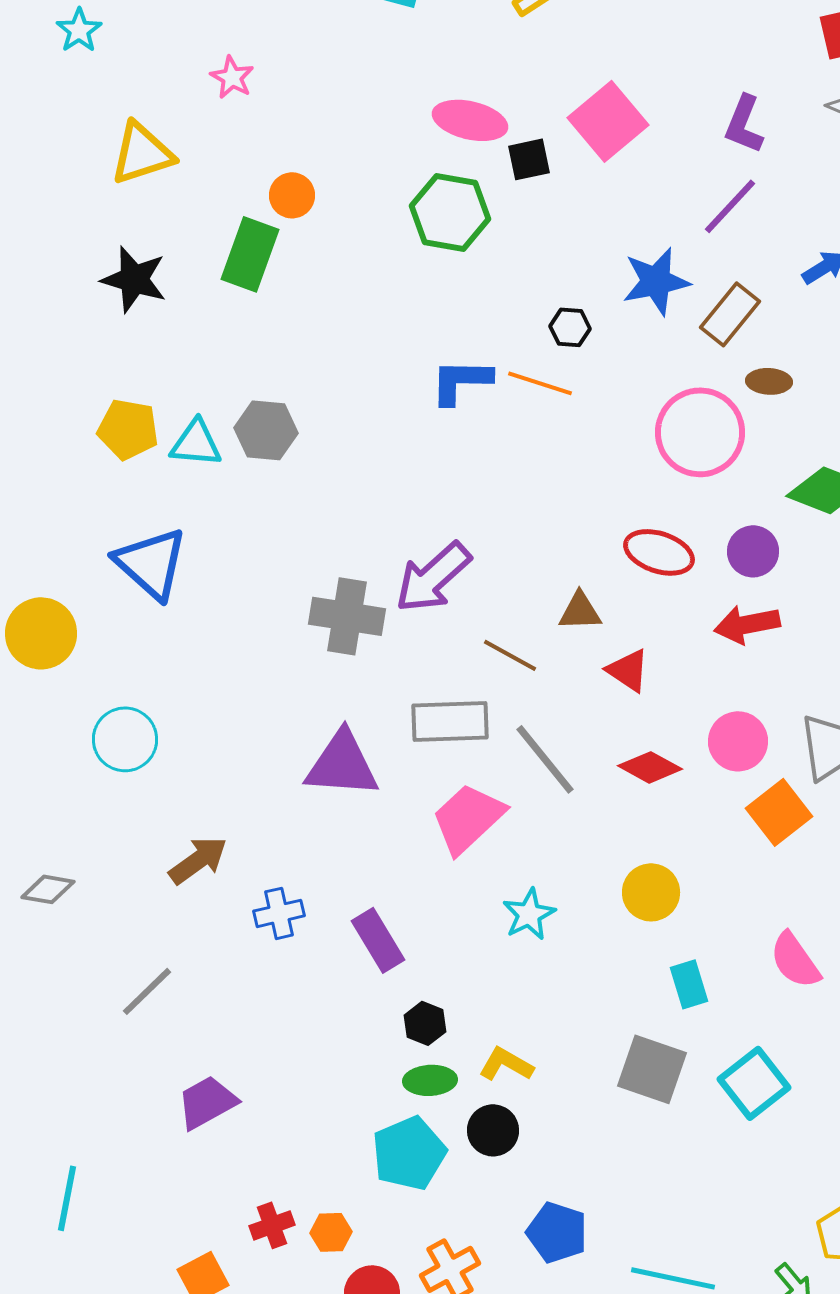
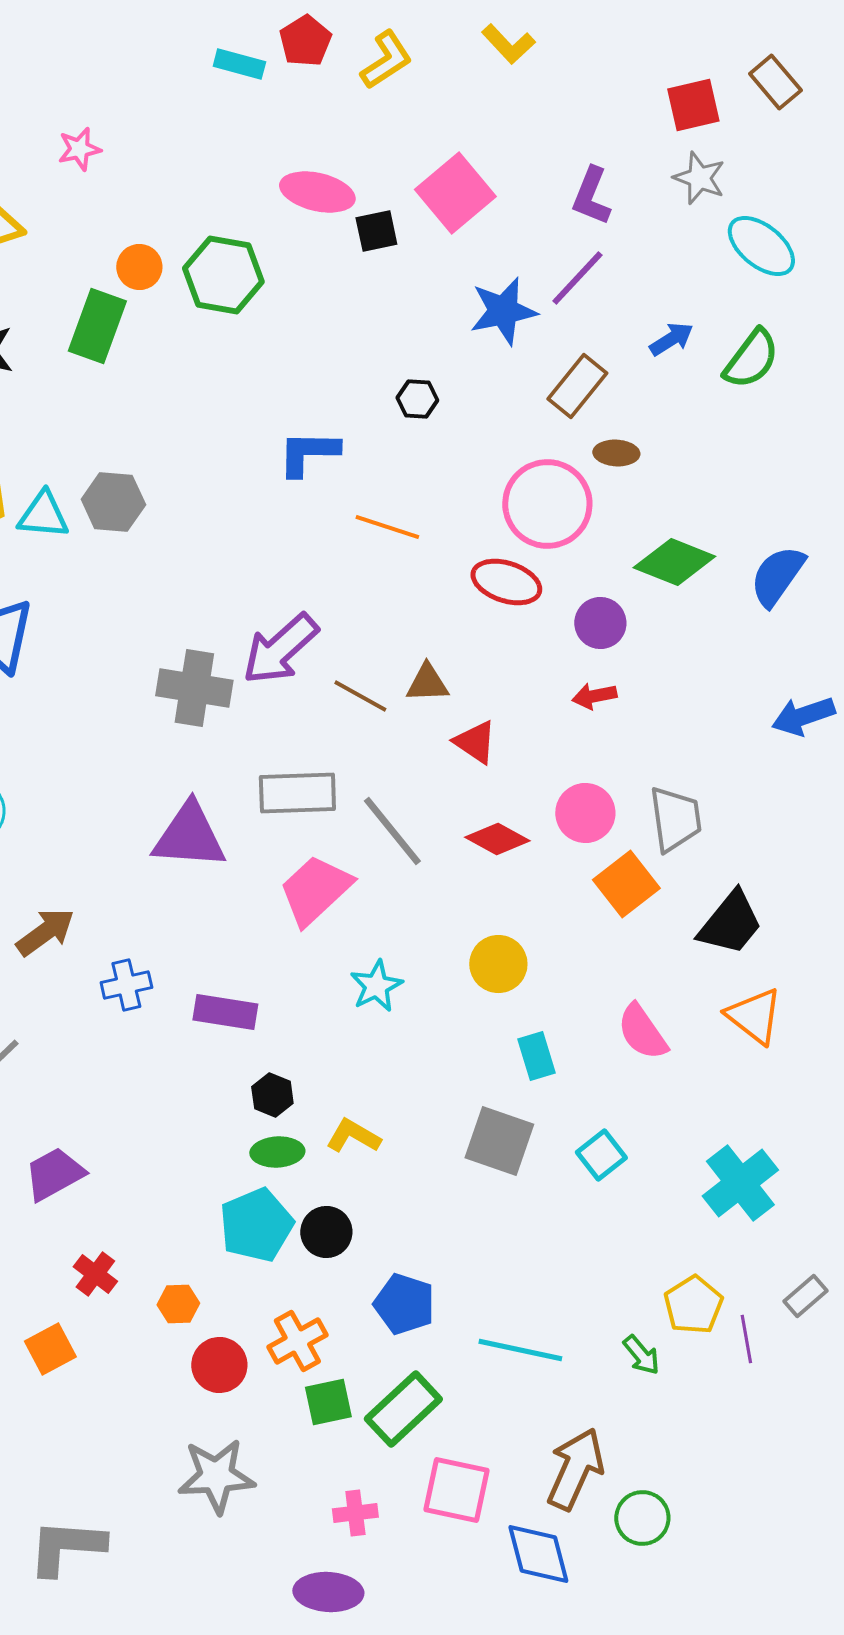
pink star: (232, 77) -> (79, 149), turned 30
green hexagon: (450, 212) -> (223, 275), moved
blue star: (656, 281) -> (503, 311), moved
orange line: (540, 383) -> (387, 527), moved
red ellipse: (659, 552) -> (506, 582), moved
red arrow: (747, 624) -> (594, 696), size x0.7
brown line: (510, 655) -> (360, 696), moved
purple rectangle: (378, 940) -> (225, 1012), turned -50
cyan square: (754, 1083) -> (601, 1155), size x0.7
black circle: (493, 1130) -> (326, 1232), moved
red cross: (272, 1225) -> (95, 1274), moved, turned -33

